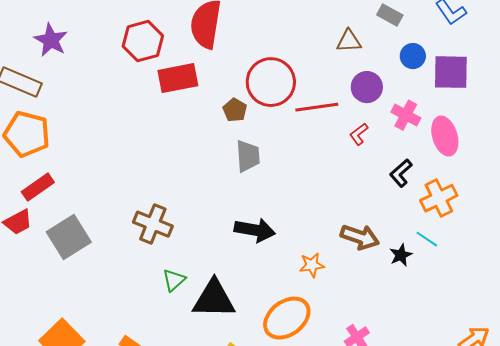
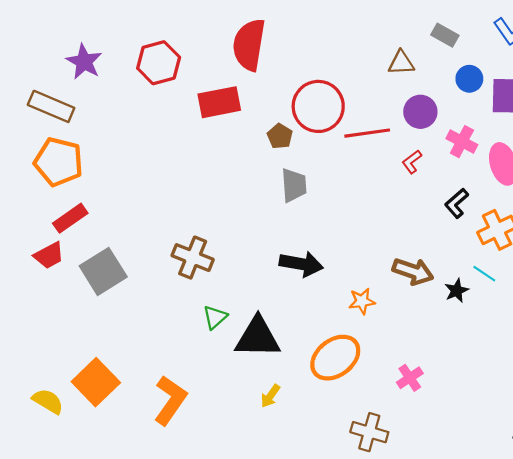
red hexagon: (143, 41) -> (159, 63), moved

